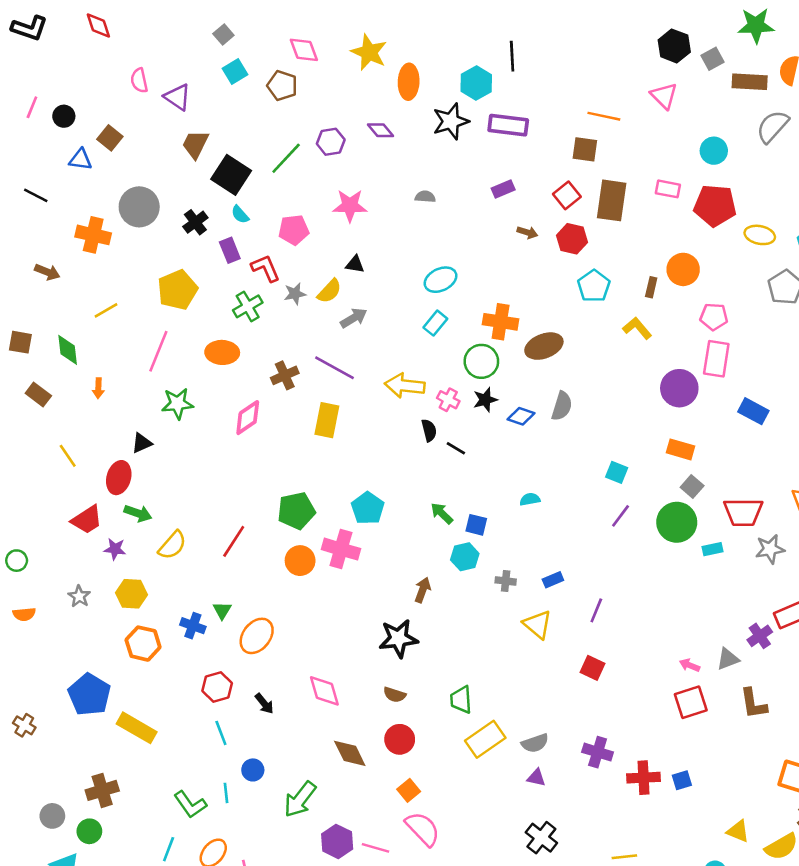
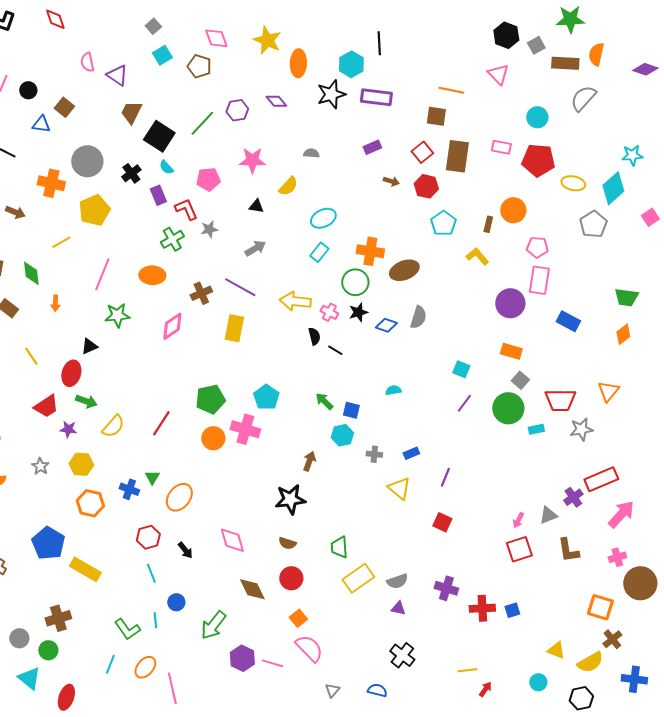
yellow pentagon: (177, 290) -> (94, 210), moved
yellow semicircle: (329, 291) -> (288, 186), moved
pink arrow: (690, 665) -> (518, 520), turned -84

